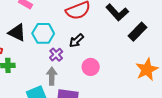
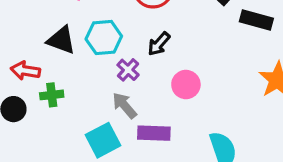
black rectangle: (137, 32) -> (256, 20), turned 66
gray arrow: (52, 76) -> (124, 106), turned -36

